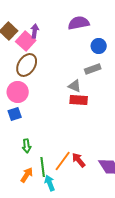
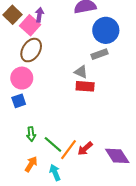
blue circle: (99, 46) -> (106, 30), size x1.6
red arrow: (79, 160) -> (85, 149), turned -91
green line: (43, 167) -> (53, 144), moved, turned -42

